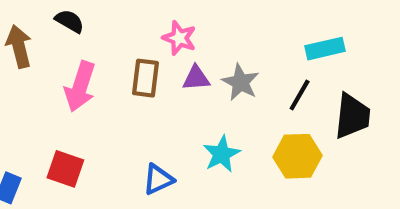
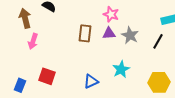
pink star: (179, 38) -> (111, 14), moved
pink arrow: (80, 87) -> (33, 41), moved, size x0.7
yellow hexagon: (297, 156) -> (159, 82), moved

